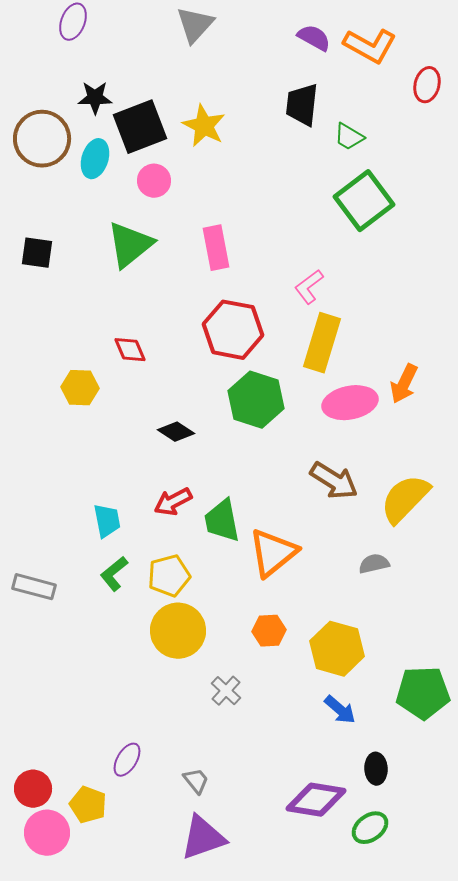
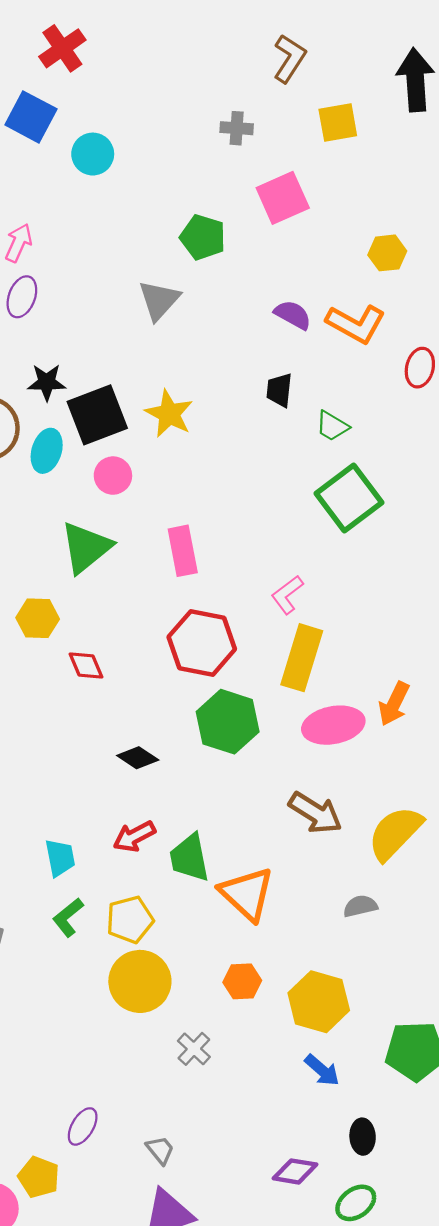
black trapezoid: (302, 105) -> (279, 390), size x0.7
yellow hexagon: (80, 388) -> (38, 618), moved
orange triangle: (273, 553) -> (247, 894), turned -38
purple diamond: (316, 800) -> (295, 1171), size x0.7

